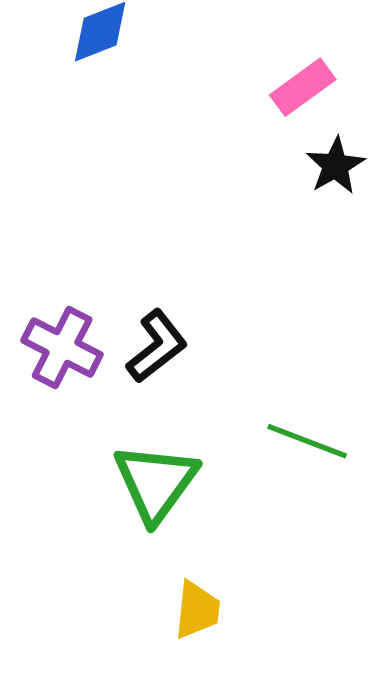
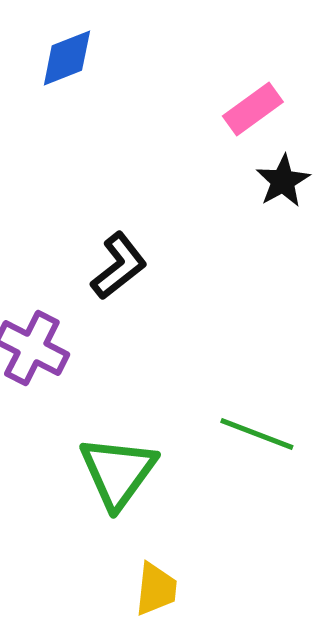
black L-shape: (157, 346) -> (119, 266), moved

